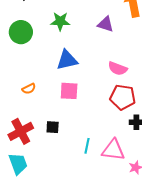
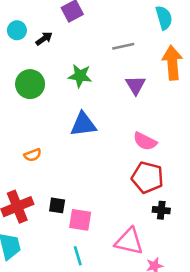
purple triangle: (106, 24) -> (136, 85), turned 36
pink square: (69, 91) -> (80, 220), moved
cyan line: (87, 146) -> (78, 256), moved, turned -35

